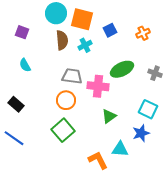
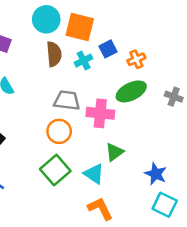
blue square: (110, 30) -> (108, 49), moved
orange cross: (143, 33) -> (136, 59), moved
cyan square: (148, 109) -> (165, 205), moved
blue star: (141, 133) -> (156, 174), turned -30
cyan triangle: (120, 149) -> (94, 174), moved, turned 30

